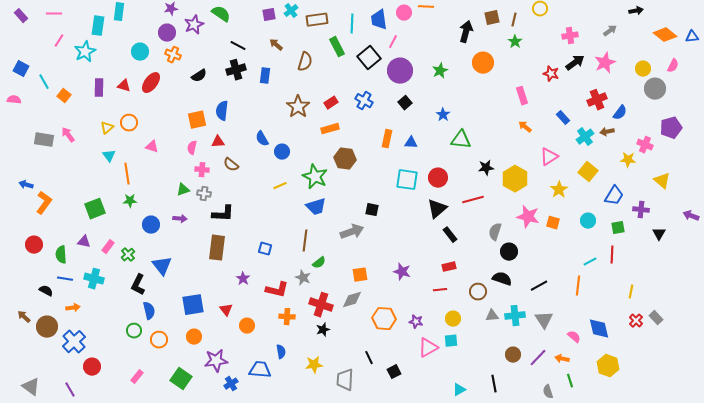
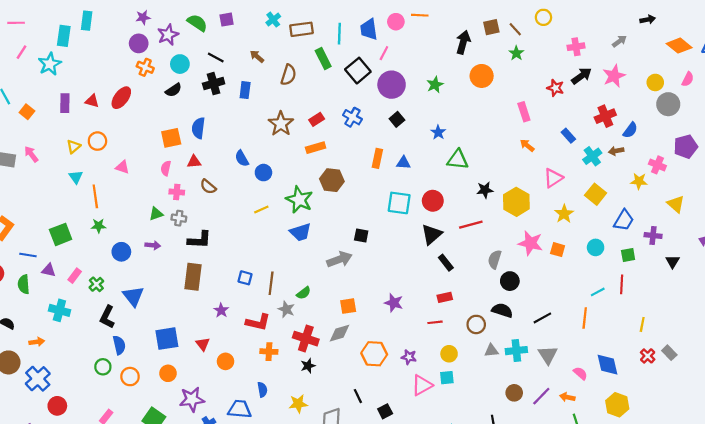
purple square: (269, 15) -> (227, 20), moved
brown line: (514, 20) -> (515, 29), turned -56
cyan circle: (140, 52) -> (180, 64), moved
brown line: (305, 241) -> (271, 283), moved
blue line: (65, 279) -> (28, 255), moved

